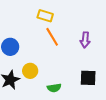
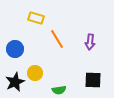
yellow rectangle: (45, 16) -> (36, 18), moved

